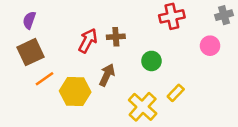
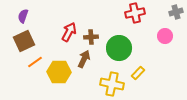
brown cross: (116, 37) -> (91, 37), moved
green circle: (151, 61) -> (119, 48), size x1.6
yellow cross: (143, 107) -> (112, 84), turned -30

